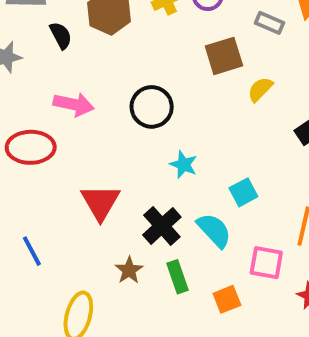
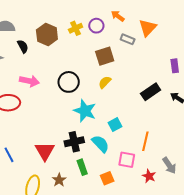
yellow semicircle: (260, 89) -> (105, 82), moved
cyan star: (184, 165) -> (85, 111), size x1.6
red triangle: (100, 202) -> (45, 151), moved
black cross: (162, 226) -> (74, 142), turned 30
brown star: (129, 270) -> (59, 180), moved

